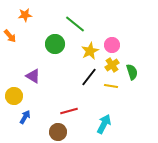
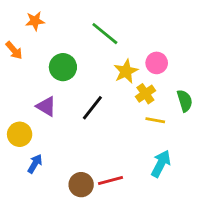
green circle: (55, 44) -> (63, 67), moved
yellow cross: (112, 65) -> (145, 94), moved
black line: (89, 77) -> (92, 108), moved
red line: (69, 111) -> (110, 180), moved
cyan arrow: (104, 124) -> (161, 164), moved

